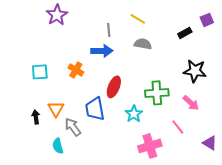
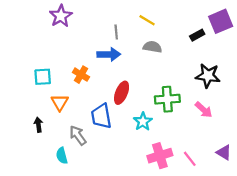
purple square: (207, 20) -> (221, 21), size x1.6
orange triangle: (56, 109) -> (60, 102), moved
pink line: (178, 127) -> (190, 159), moved

